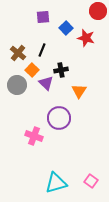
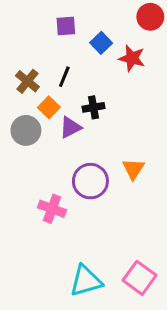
purple triangle: (46, 83) -> (70, 127), turned 49
orange triangle: (79, 91) -> (133, 169), moved
pink square: (91, 181) -> (140, 278), size x1.5

